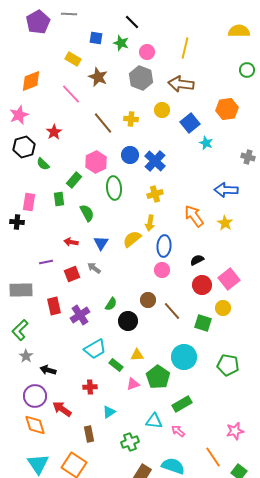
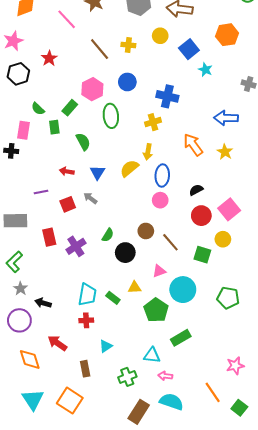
blue cross: (155, 161) -> (167, 96), moved, turned -30
green semicircle: (43, 164) -> (38, 109), moved
cyan trapezoid: (95, 349) -> (87, 295), moved, turned -50
pink triangle: (133, 384) -> (159, 271), moved
purple circle: (35, 396) -> (19, 320), moved
pink arrow: (178, 431) -> (165, 376), moved, turned -32

